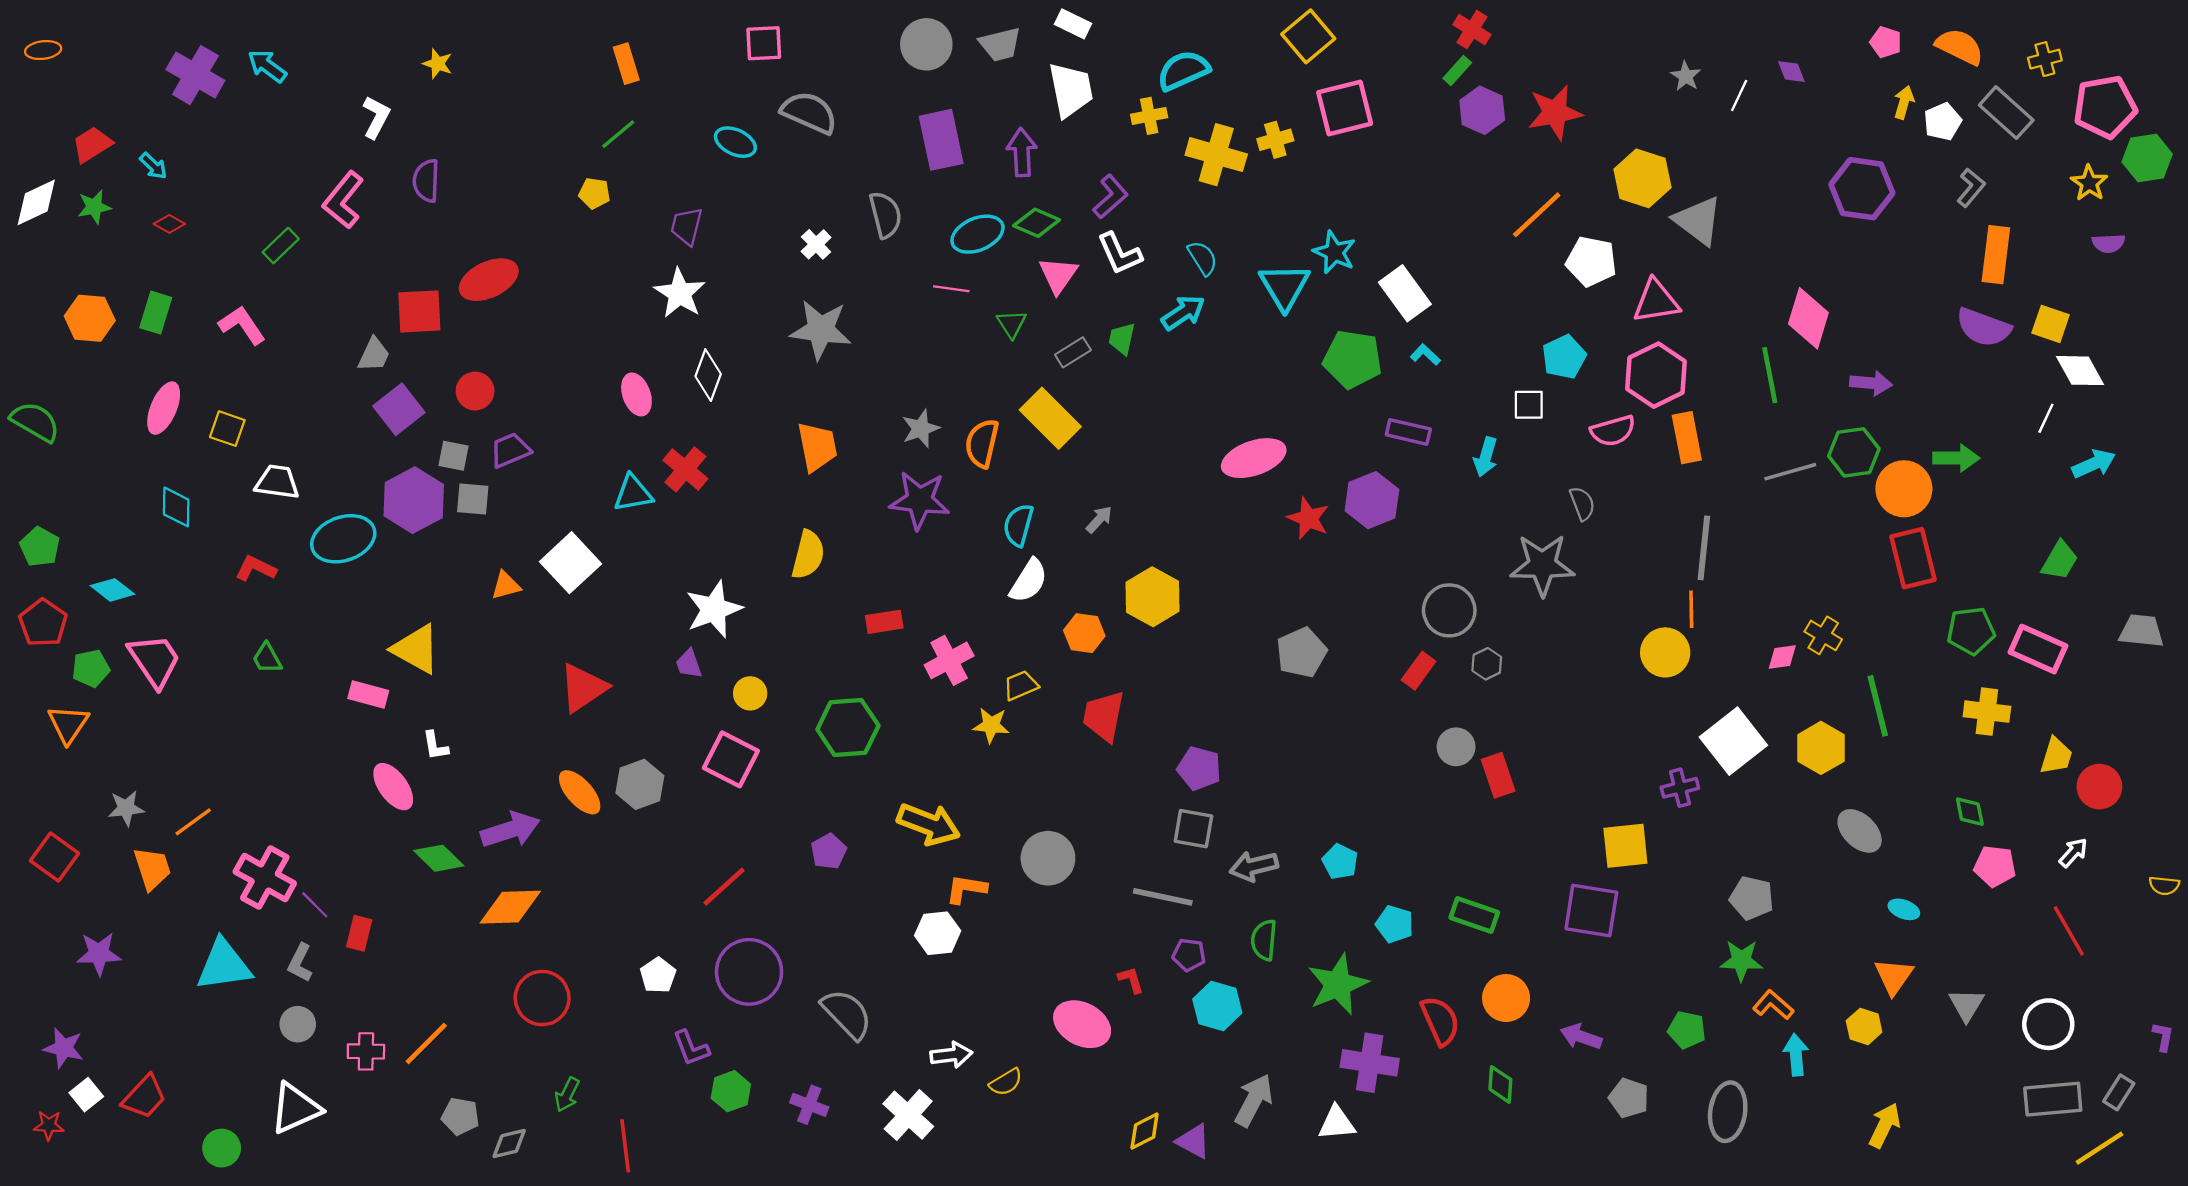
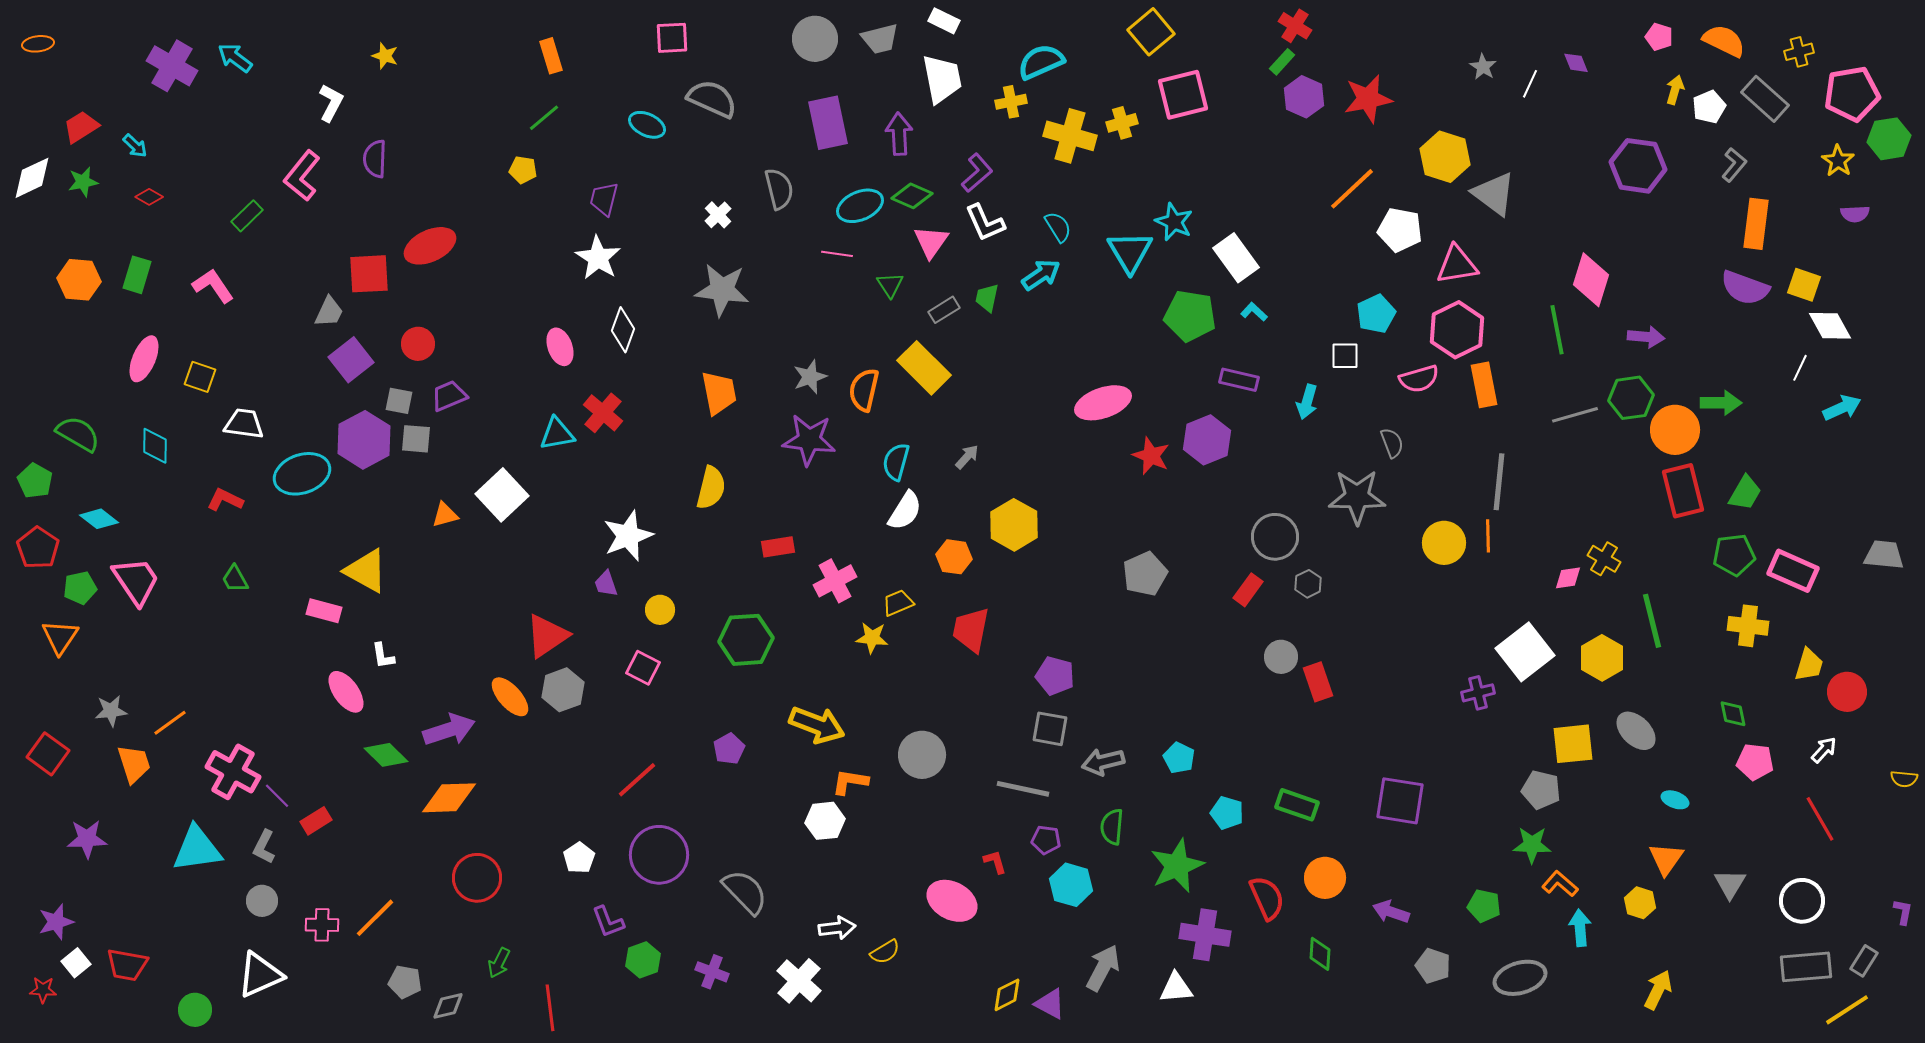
green semicircle: (35, 422) -> (78, 434), moved
green trapezoid: (2060, 560) -> (1745, 493), moved
yellow circle: (1665, 652) -> (1444, 543), moved
red triangle: (583, 688) -> (547, 636), moved
pink square: (731, 759) -> (643, 668), size x0.7
yellow square: (1625, 846) -> (1573, 744), moved
red rectangle: (359, 933) -> (316, 821), turned 44
purple star: (64, 1048) -> (56, 922), turned -30
red trapezoid: (144, 1097) -> (127, 965), turned 57
gray ellipse: (1728, 1112) -> (1520, 978), turned 66

